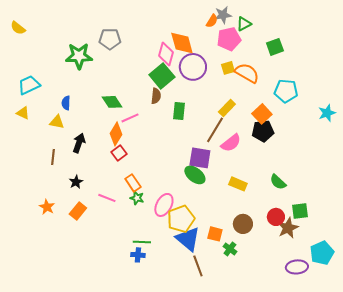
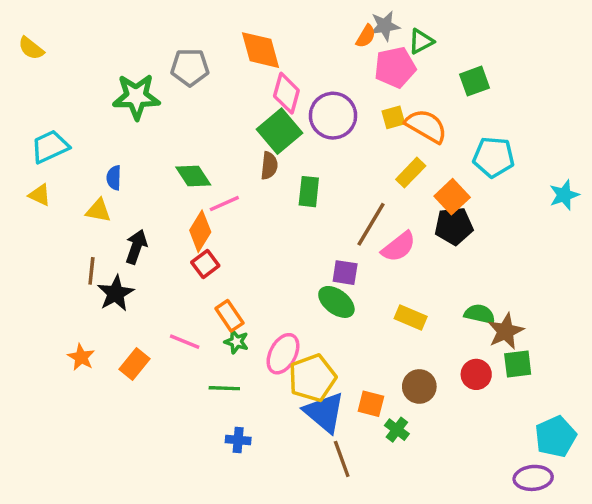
orange diamond: (182, 43) -> (261, 50), moved
yellow rectangle: (227, 108) -> (411, 173), moved
purple square: (200, 158) -> (345, 273), size x0.7
black star: (76, 182) -> (116, 293), moved, size x1.5
green semicircle: (278, 182) -> (480, 314), turned 150
brown star: (288, 228) -> (506, 331), moved
green line: (142, 242) -> (224, 388), moved
purple ellipse: (297, 267) -> (533, 478), moved

